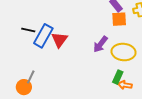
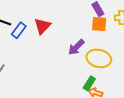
blue rectangle: (43, 36) -> (19, 30), size x0.7
red triangle: (59, 40) -> (42, 26), moved

